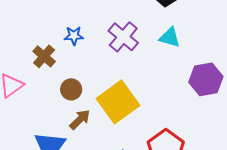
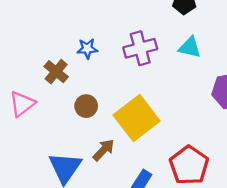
purple cross: (123, 37) -> (140, 48), turned 36
brown arrow: (80, 120) -> (104, 150), moved

